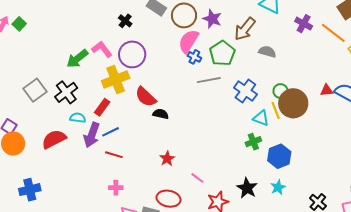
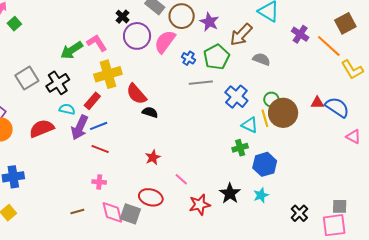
green square: (19, 24) -> (14, 24), moved
pink semicircle: (188, 41) -> (165, 42), moved
purple circle: (132, 54) -> (137, 36), moved

